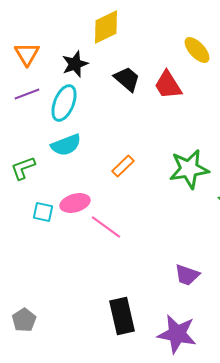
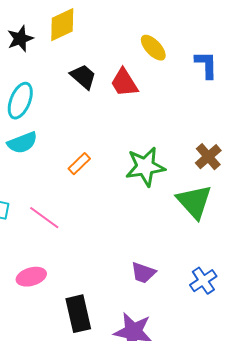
black star: (75, 64) -> (20, 39), moved
pink ellipse: (75, 203) -> (31, 277), moved
pink line: (106, 227) -> (44, 218), moved

